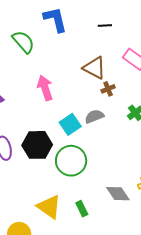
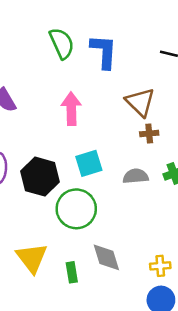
blue L-shape: (55, 19) -> (104, 52), moved
gray semicircle: (94, 116) -> (136, 176), moved
gray diamond: (118, 194) -> (106, 257), moved

